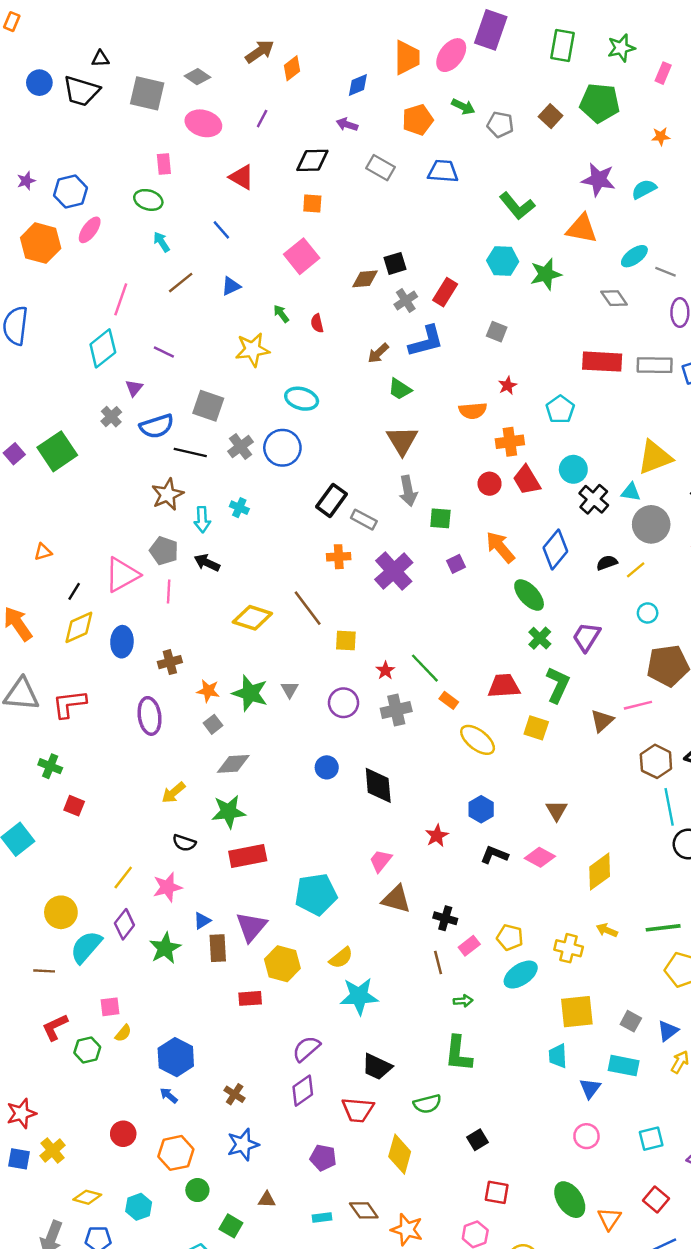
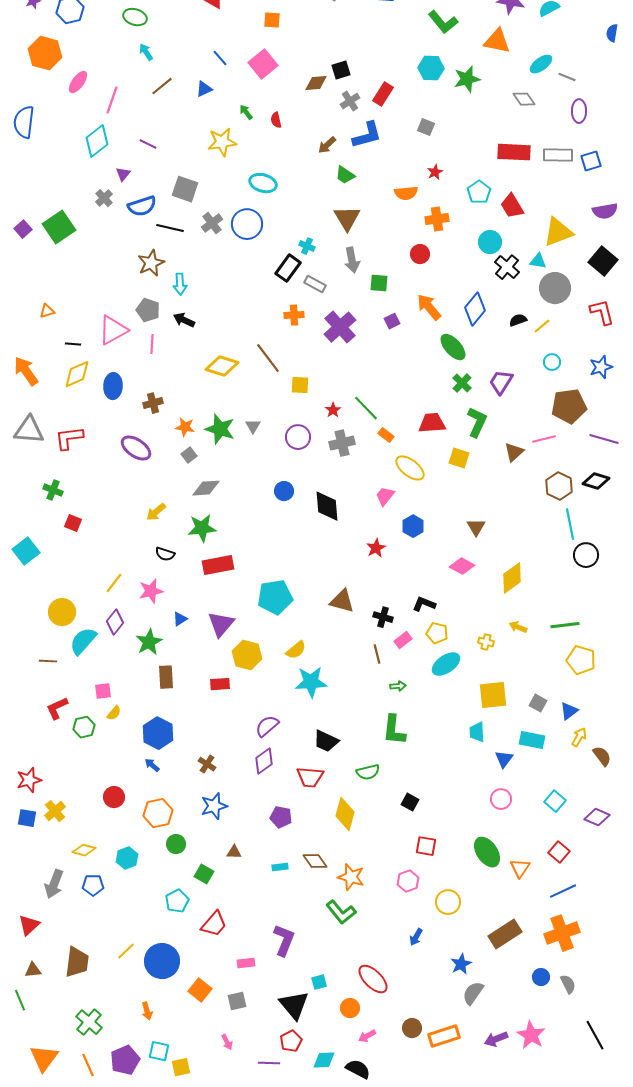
pink ellipse: (90, 230) -> (78, 82), moved
blue line: (221, 230) -> (220, 58), moved
red trapezoid: (527, 480) -> (512, 206), moved
cyan cross: (239, 508) -> (307, 246), moved
black line: (74, 591) -> (73, 344), turned 63
purple ellipse: (150, 716) -> (136, 448), turned -48
black L-shape: (494, 855) -> (424, 604), moved
pink trapezoid: (381, 861) -> (385, 496), moved
brown rectangle: (218, 948) -> (166, 677), moved
yellow cross: (569, 948) -> (486, 642), size x0.7
cyan square: (651, 1139) -> (555, 801), turned -35
black square: (478, 1140) -> (410, 802), turned -30

